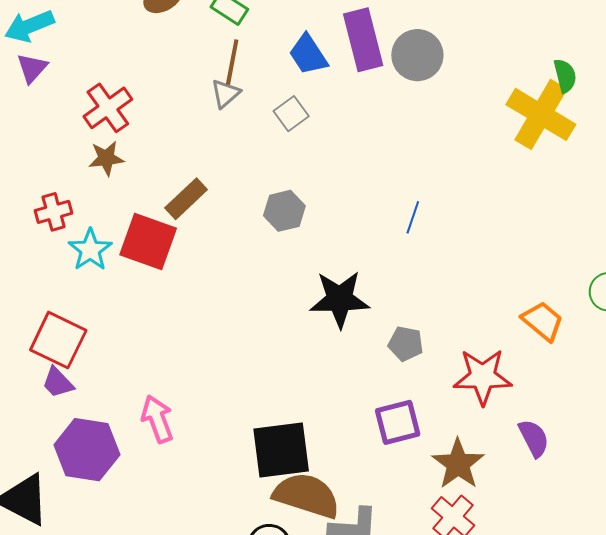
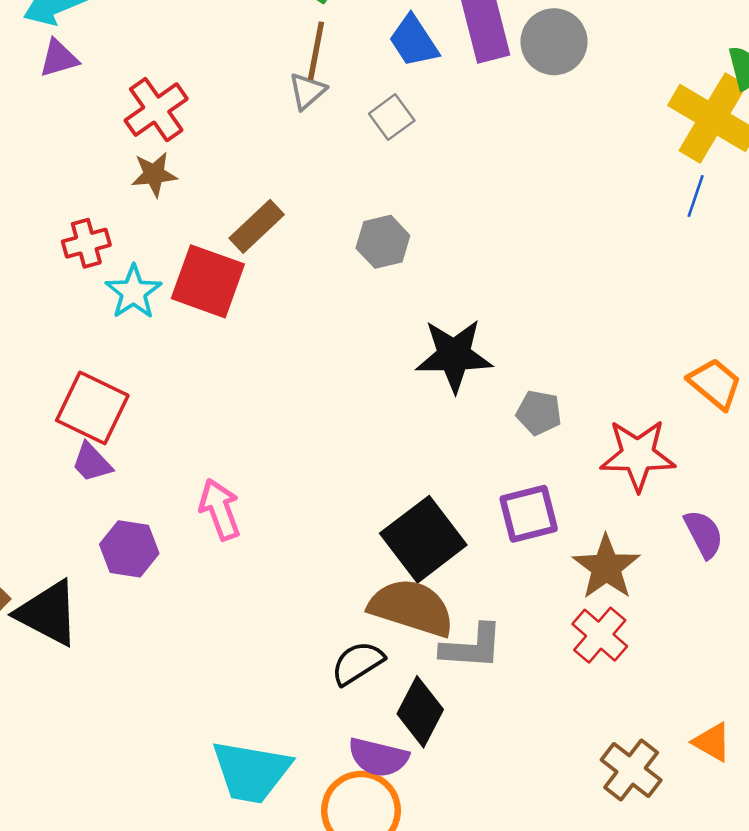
purple triangle: (32, 68) -> (59, 58), turned 32
blue line: (413, 217) -> (696, 196), moved
purple hexagon: (87, 450) -> (129, 549), size x0.7
black square: (281, 450) -> (423, 539), moved, turned -30

